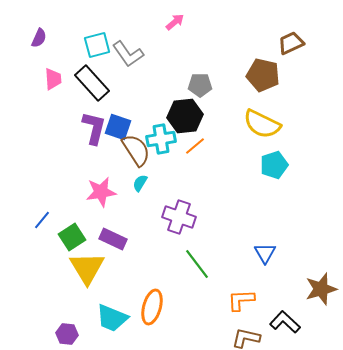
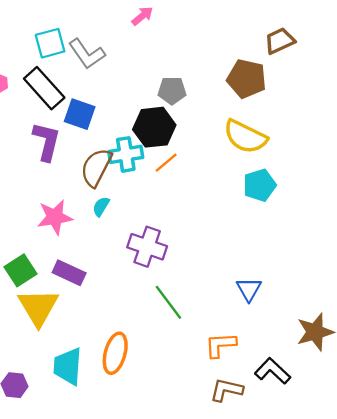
blue square: (118, 127) -> (80, 114), moved
brown semicircle: (136, 150) -> (96, 167), turned -120
cyan trapezoid: (112, 318) -> (68, 366), turned 72

